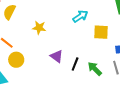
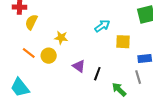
yellow circle: (16, 60) -> (49, 56), moved
green arrow: (95, 69) -> (119, 90), moved

